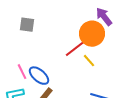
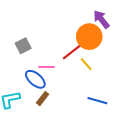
gray square: (27, 25) -> (23, 46), moved, turned -35
pink line: (22, 72) -> (47, 67), moved, turned -63

